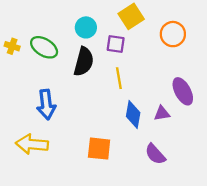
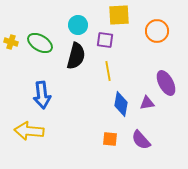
yellow square: (131, 16) -> (119, 15), turned 30
orange square: (99, 149) -> (110, 139), moved, size x0.7

